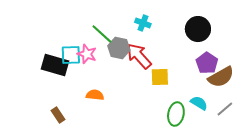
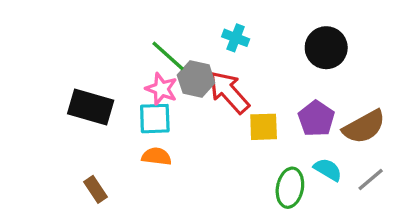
pink star: (87, 54) -> (161, 89), moved
cyan square: (71, 55) -> (155, 119), moved
purple pentagon: (207, 63) -> (316, 119), moved

